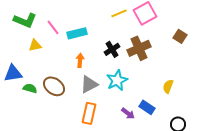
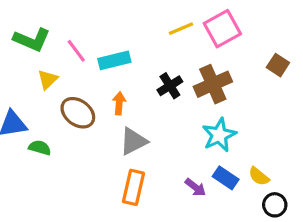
yellow triangle: (35, 45) -> (48, 79), turned -32
cyan star: (117, 80) -> (219, 135), moved
brown ellipse: (54, 86) -> (78, 113), moved
yellow semicircle: (168, 86) -> (259, 176), moved, turned -72

